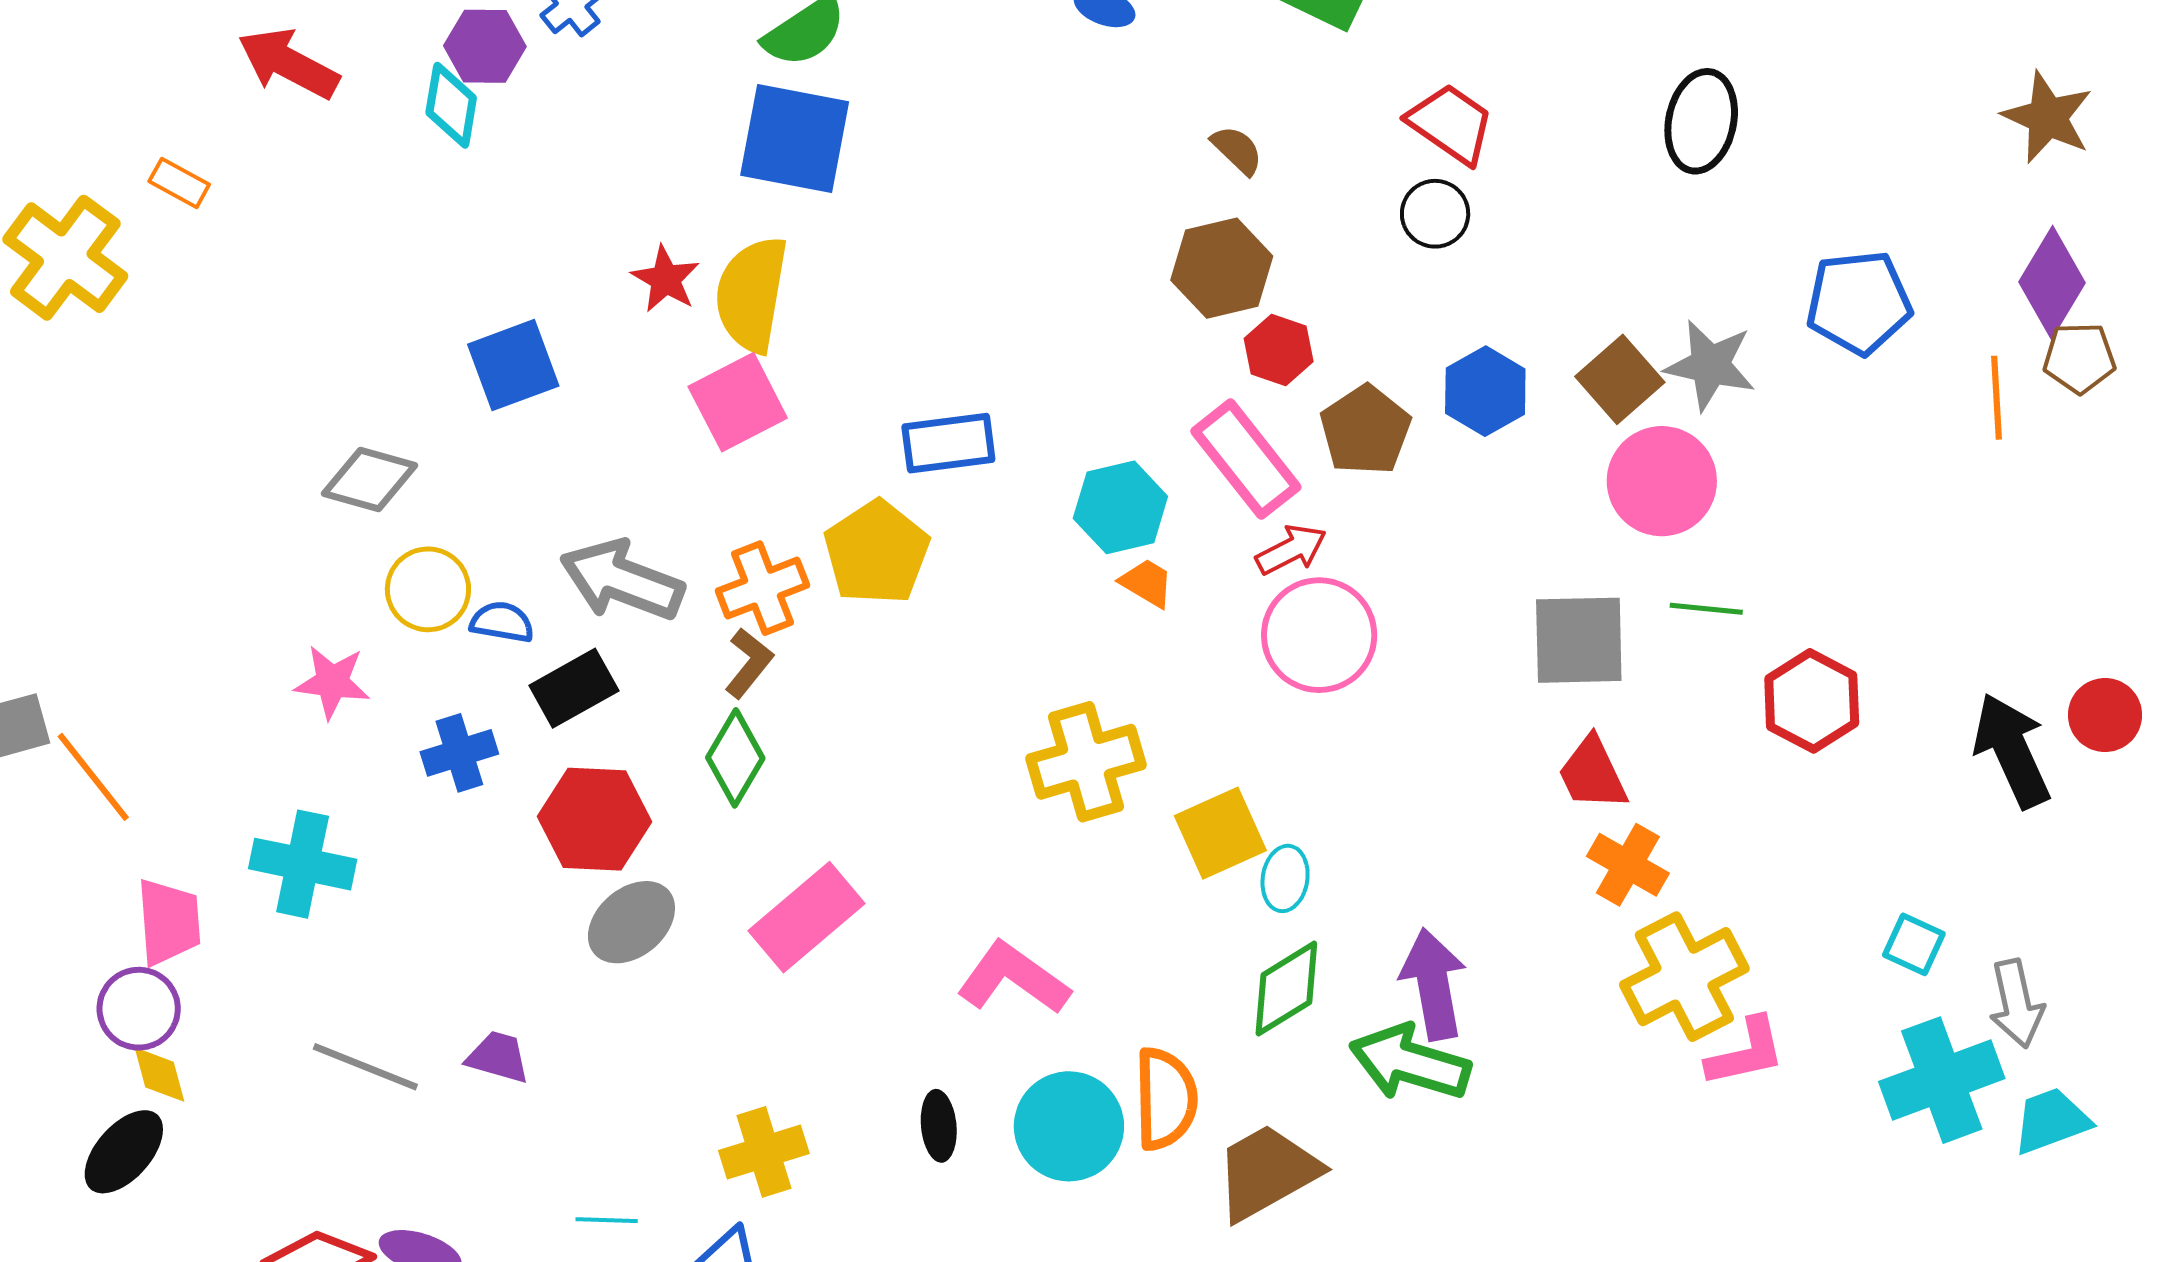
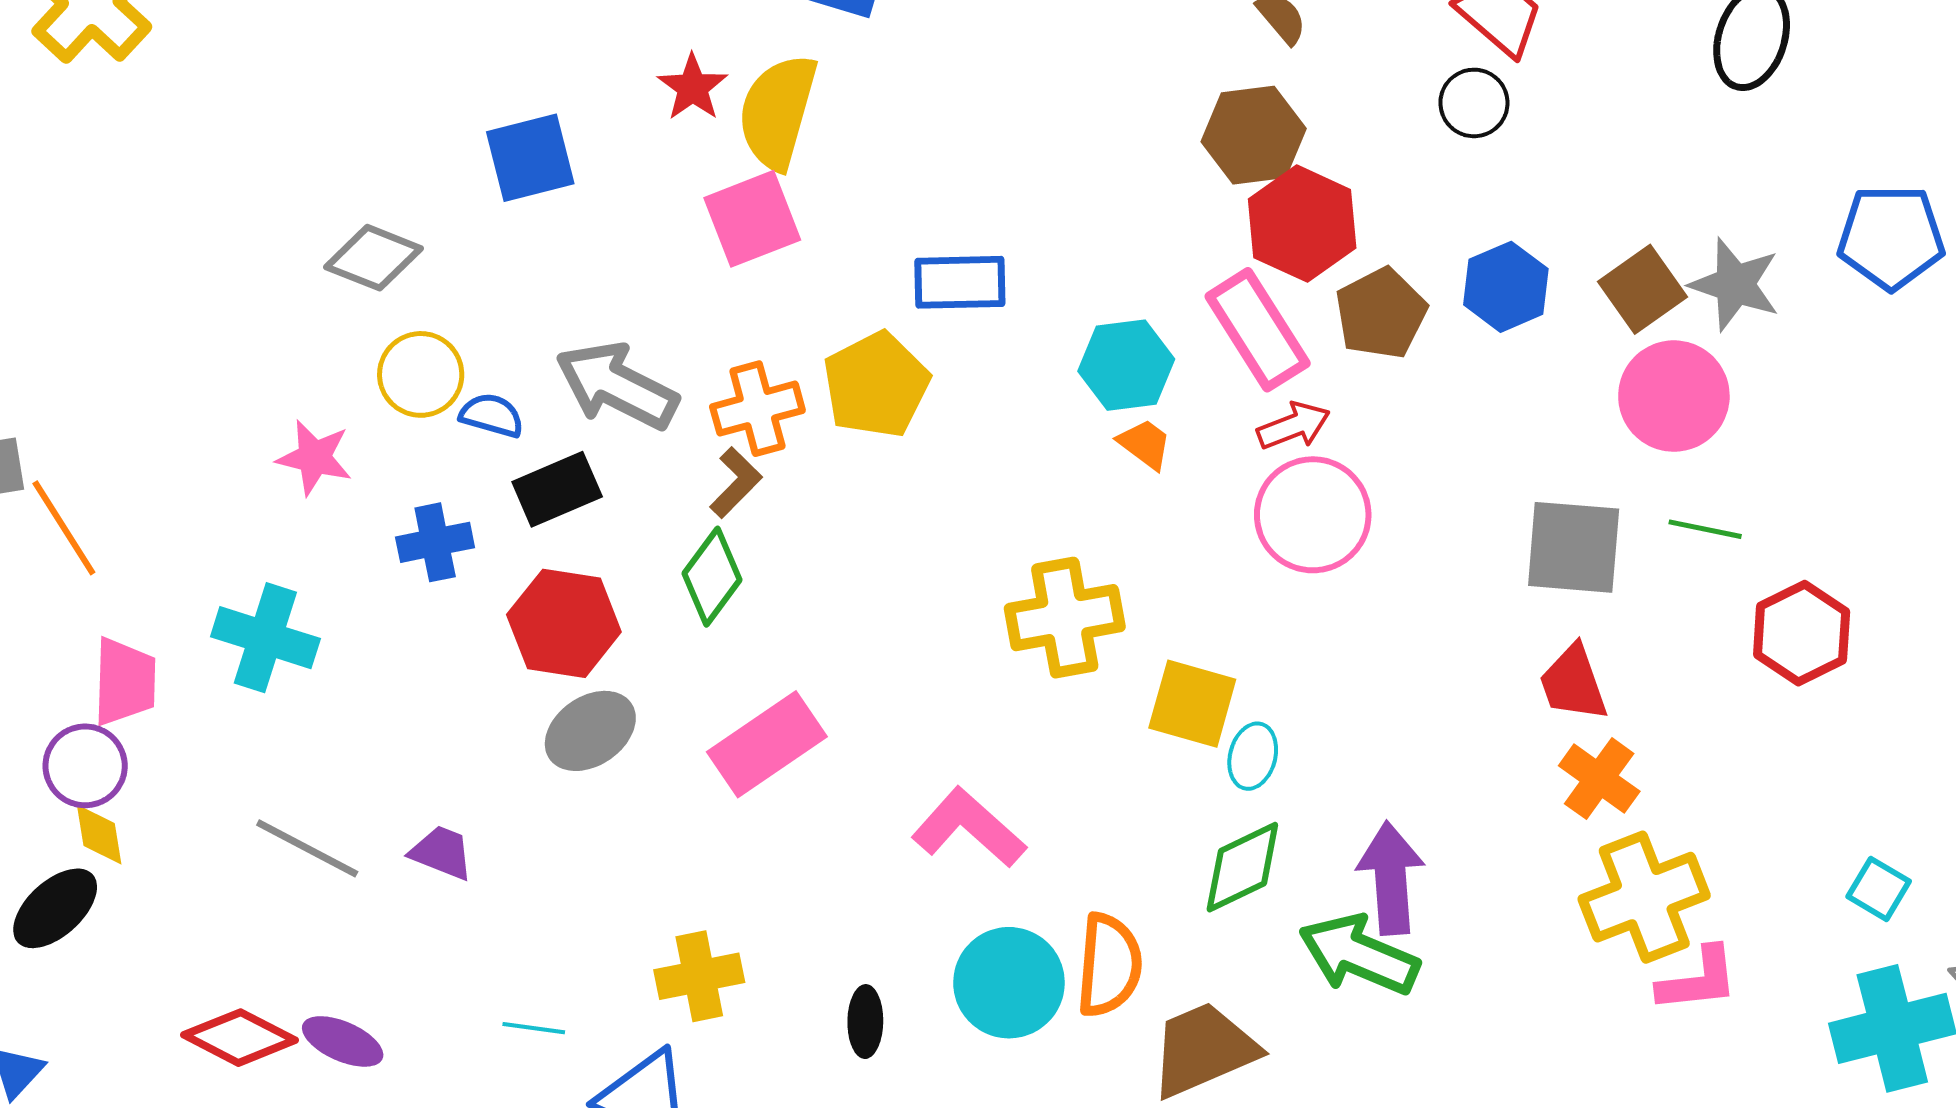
red hexagon: (1279, 350) -> (1302, 224), size x1.6
yellow square: (1220, 833) -> (1192, 704), turned 34
black ellipse: (939, 1126) -> (865, 1022), moved

